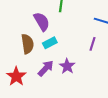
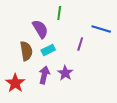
purple line: (93, 44) -> (80, 44), moved
purple arrow: (46, 68) -> (44, 75), turned -30

